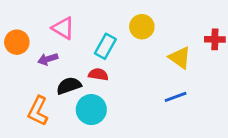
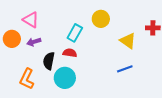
pink triangle: (63, 28) -> (31, 20), moved
orange circle: (17, 42) -> (12, 39), moved
black semicircle: (69, 86) -> (49, 61), turned -60

